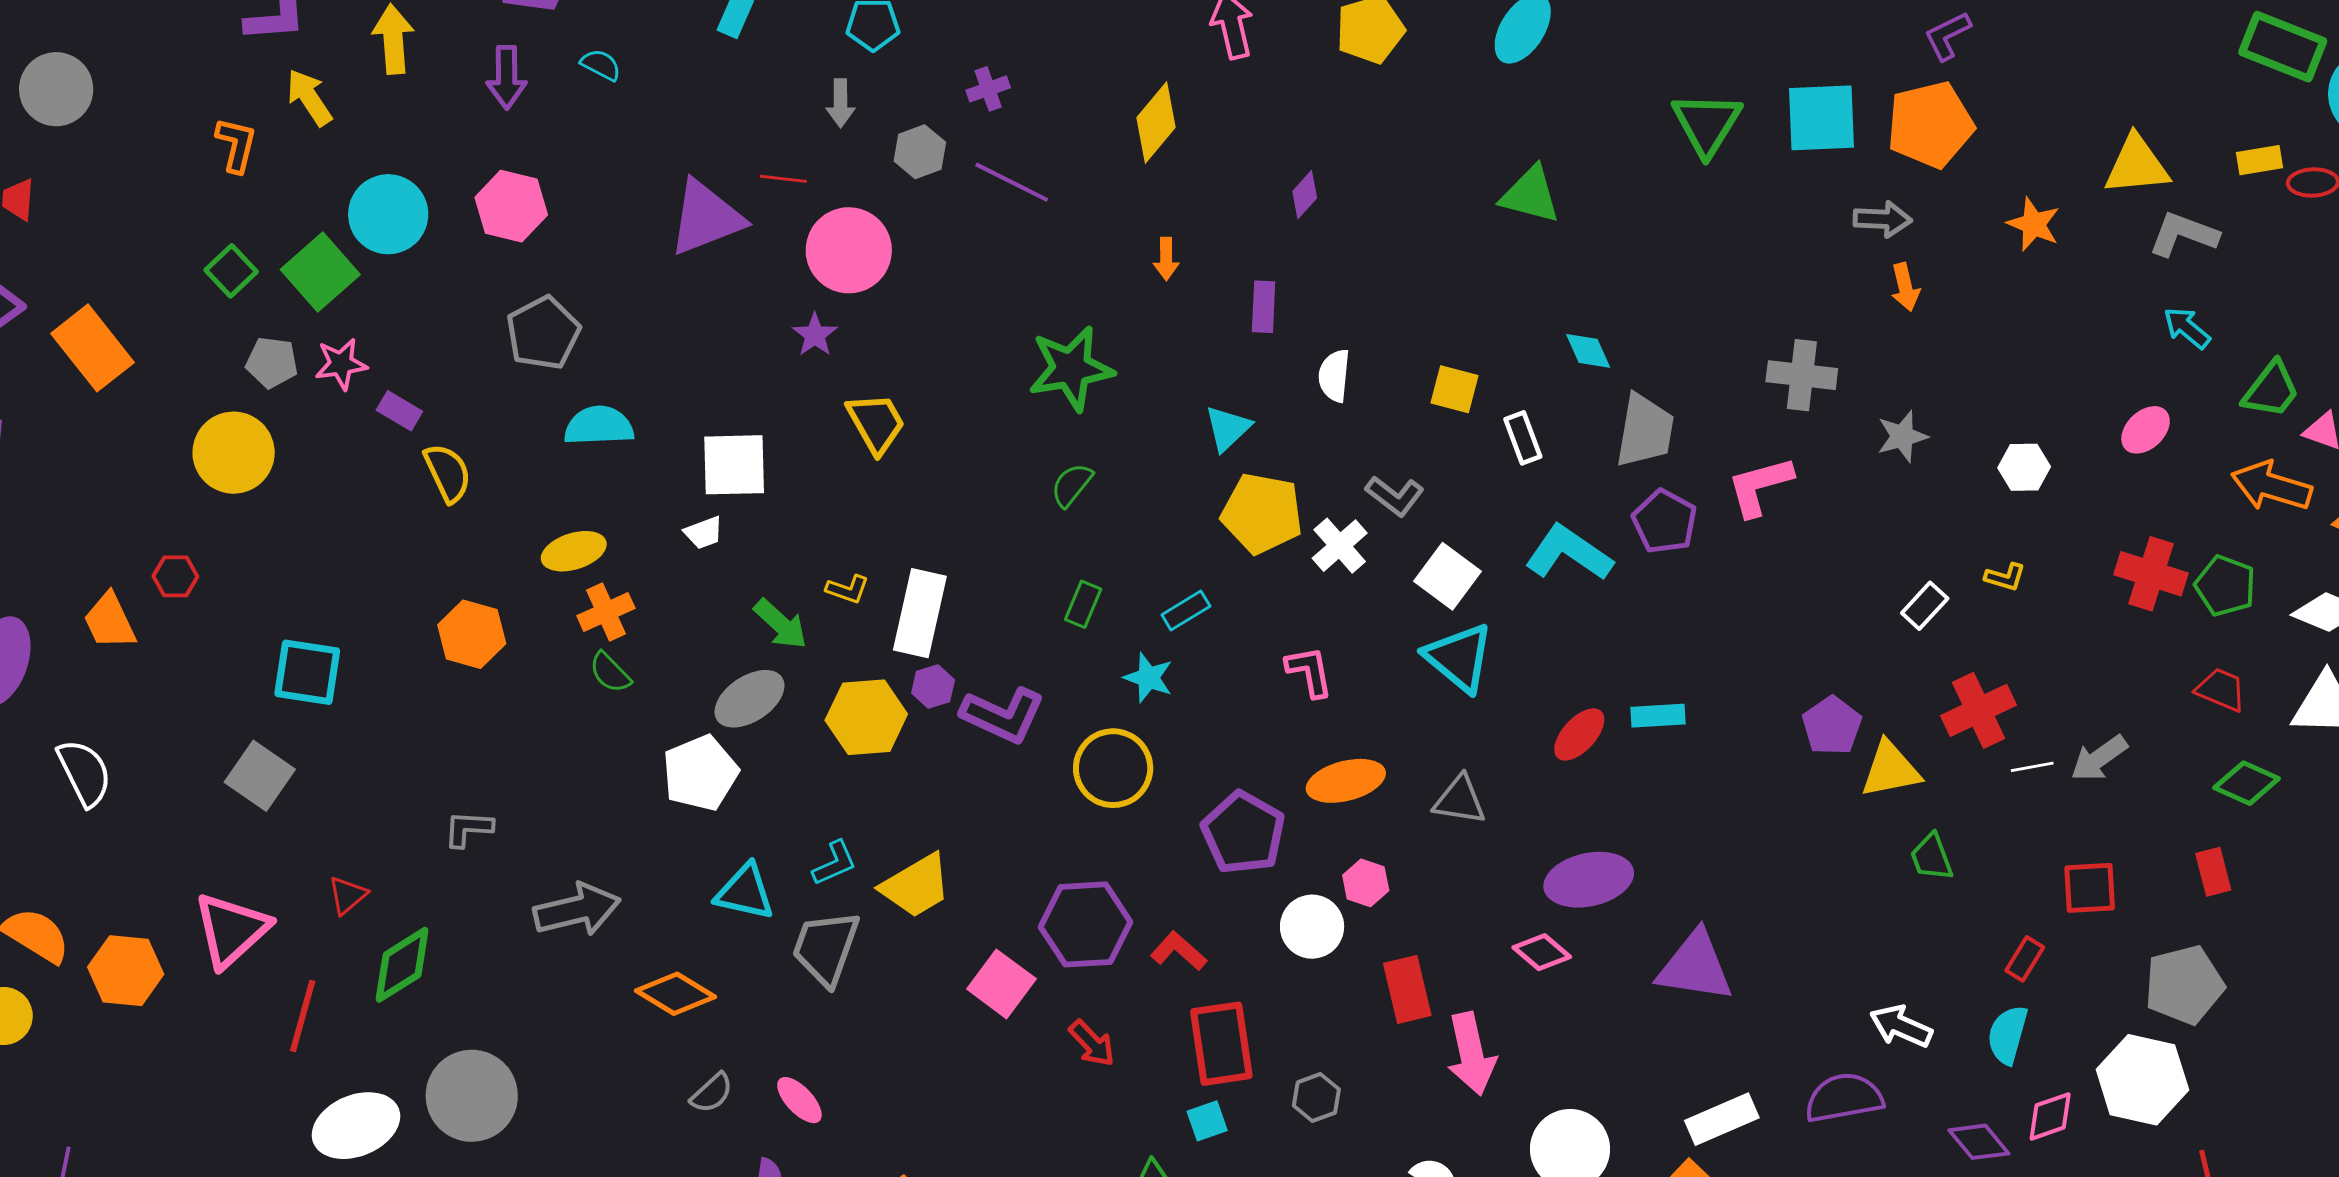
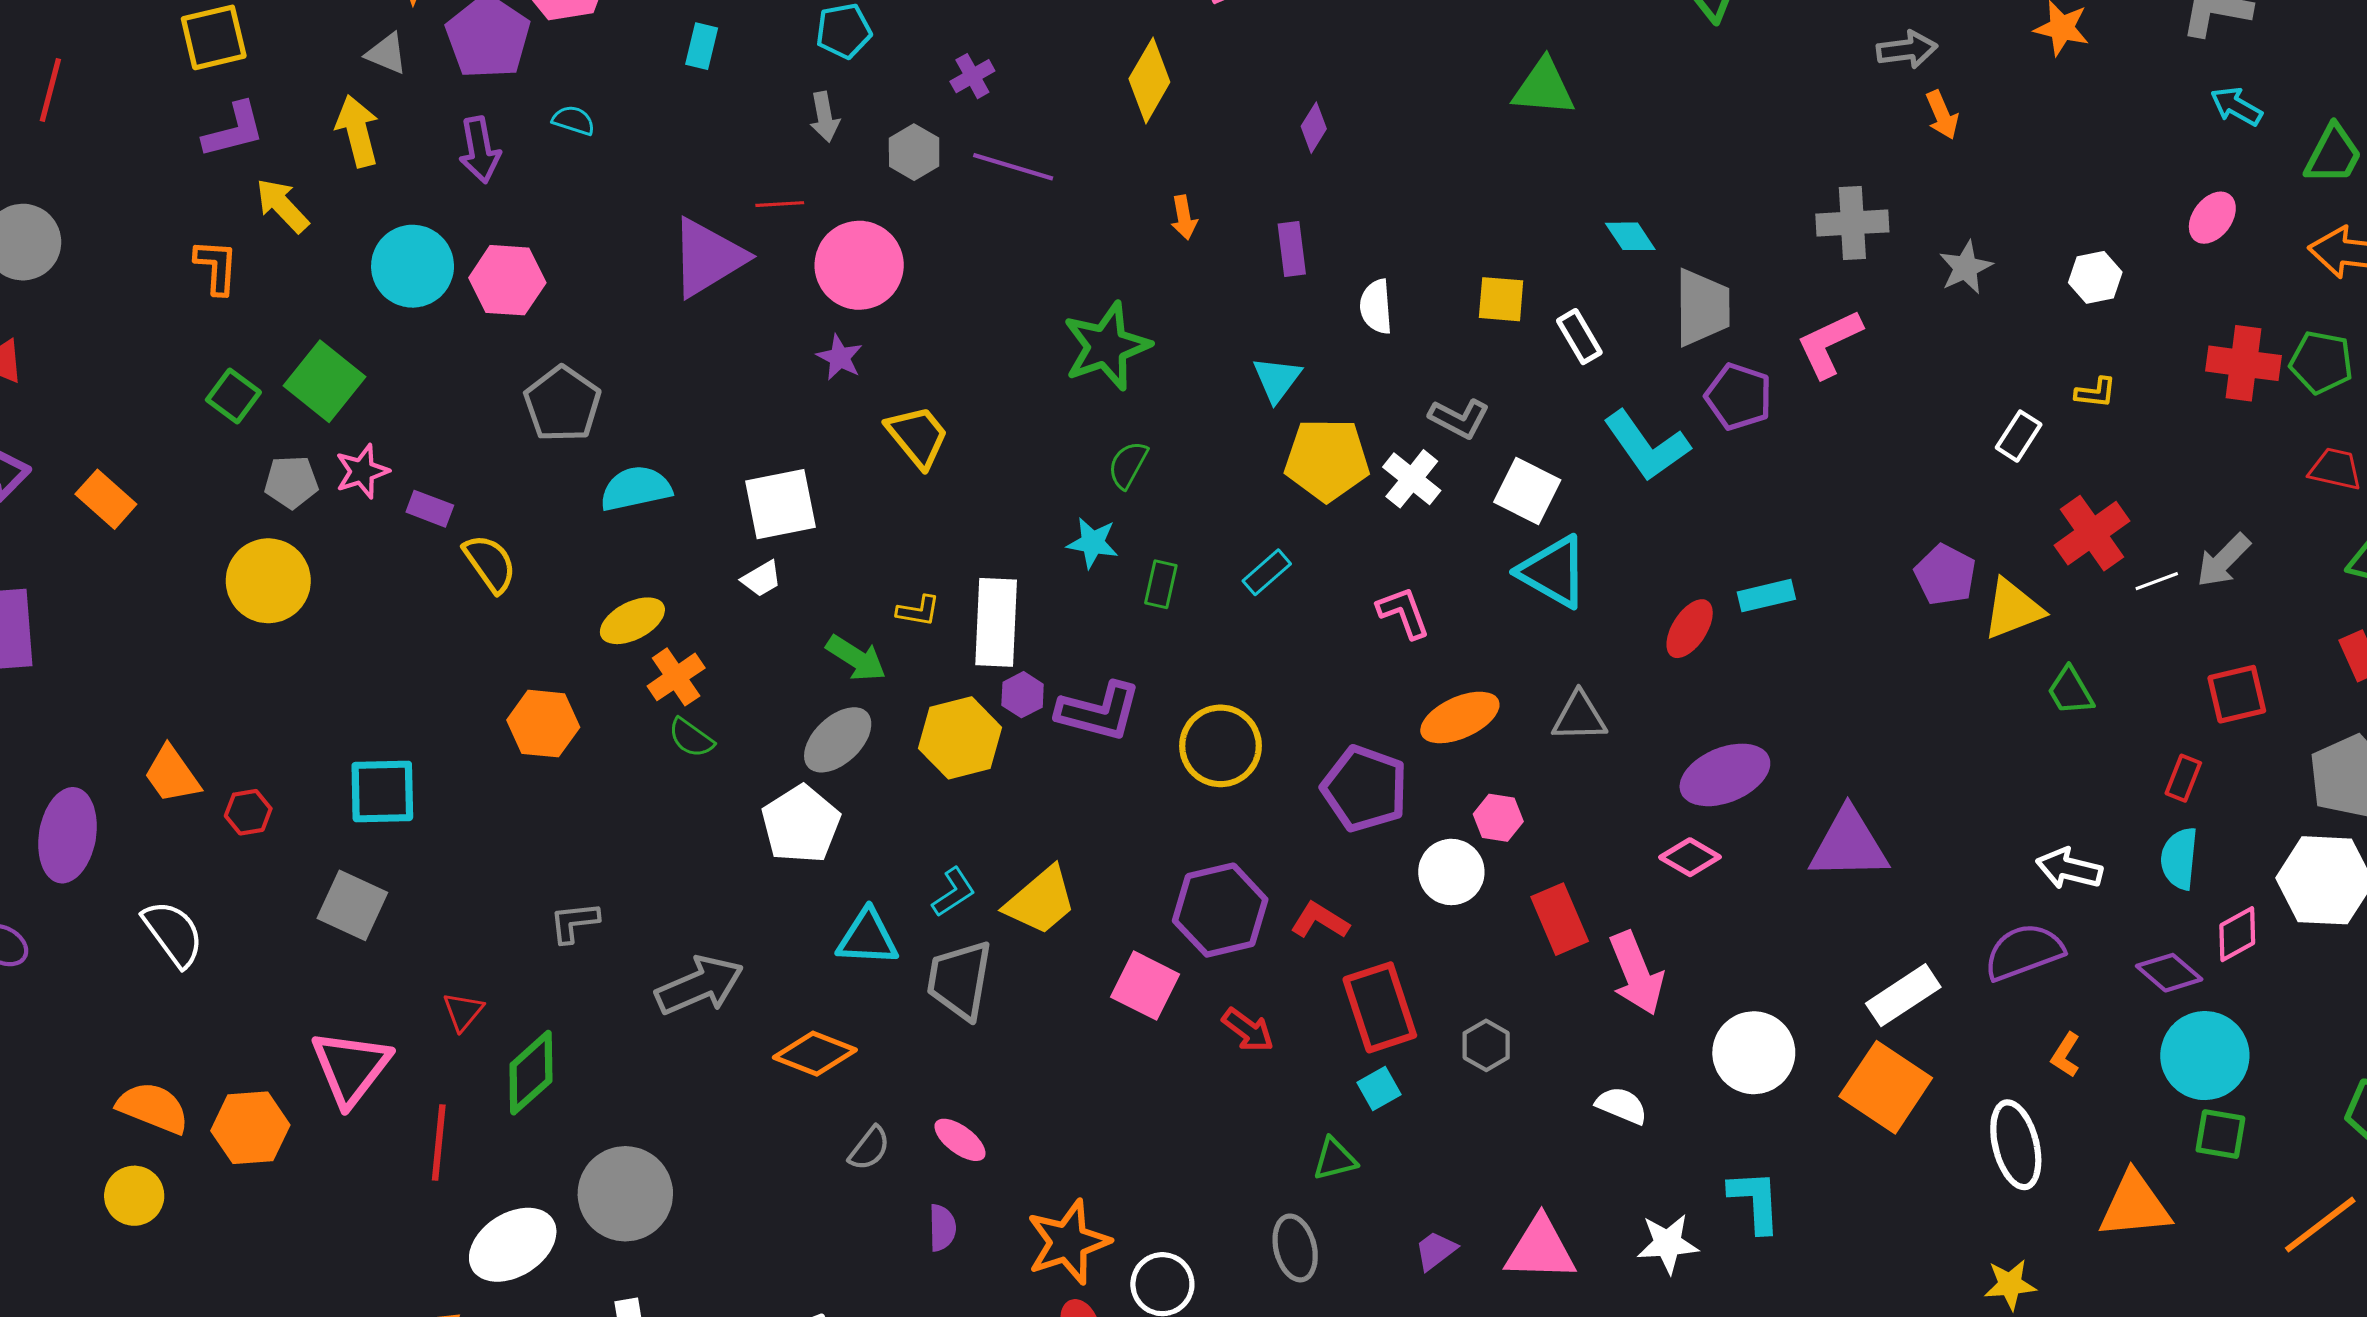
cyan circle: (388, 214) -> (413, 266), moved
orange rectangle: (92, 348) -> (106, 499), size x0.7
cyan L-shape: (1569, 553) -> (1647, 446), turned -150
red hexagon: (175, 576) -> (248, 812), moved
cyan star: (1148, 678) -> (1093, 543), moved

